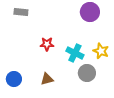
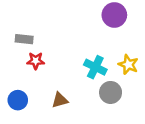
gray rectangle: (21, 12) -> (24, 39), moved
red star: (47, 44) -> (36, 61), moved

